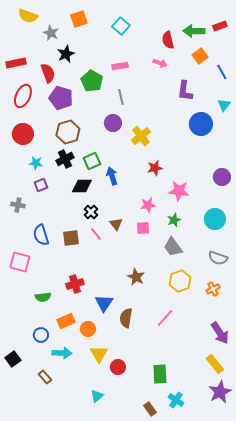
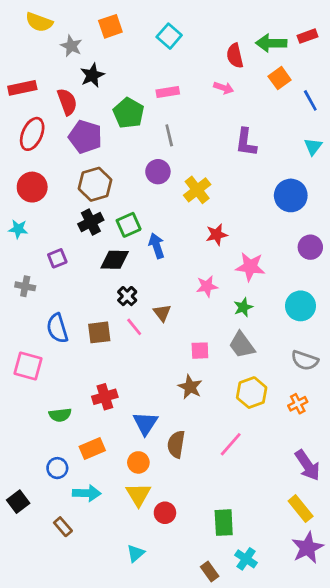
purple L-shape: (185, 91) -> (246, 142), moved
blue circle: (201, 124) -> (291, 195), moved
cyan star: (36, 163) -> (18, 229), moved
pink square: (143, 228) -> (200, 351), moved
orange circle: (88, 329) -> (138, 462), moved

